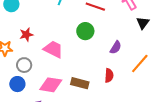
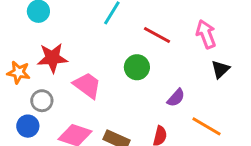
red star: (26, 35) -> (52, 58), size x1.5
orange line: (140, 64) -> (206, 126), turned 70

